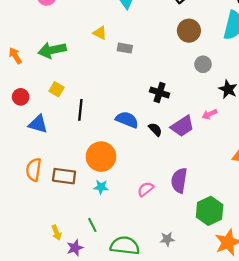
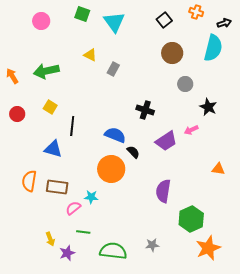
gray rectangle: (125, 48) -> (113, 69), turned -72
blue triangle: (38, 124) -> (53, 149), moved
black semicircle: (155, 129) -> (133, 152), moved
orange circle: (101, 157) -> (111, 169), moved
pink semicircle: (145, 189) -> (73, 208), moved
green line: (92, 225) -> (83, 232), turned -56

